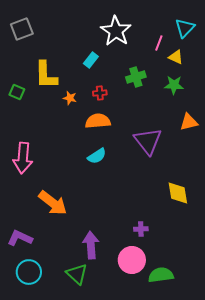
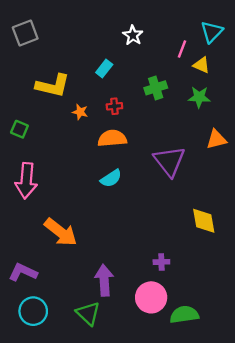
white star: (116, 31) -> (133, 35), size x0.6
yellow L-shape: (46, 75) -> (53, 86), turned -76
green square: (17, 92) -> (19, 129), moved

